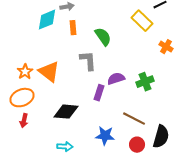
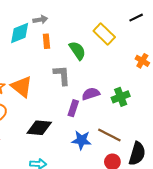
yellow rectangle: (142, 21) -> (104, 34), moved
blue star: (105, 136) -> (81, 140), moved

